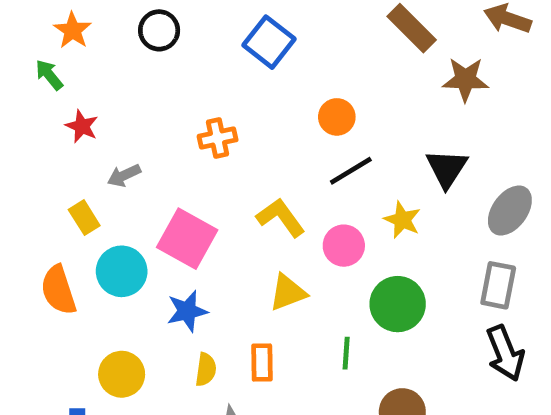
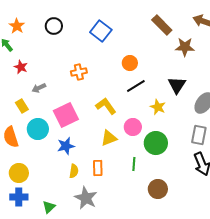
pink square: (187, 239) -> (66, 115), turned 35
pink circle: (344, 246) -> (133, 127), moved
yellow circle: (122, 374) -> (19, 173), moved

